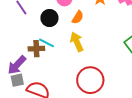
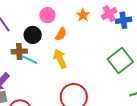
brown cross: (36, 49) -> (19, 51), moved

